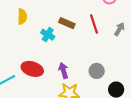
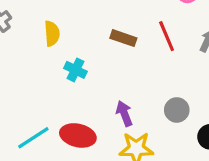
cyan cross: (48, 35) -> (75, 70), moved
red ellipse: (32, 69) -> (78, 135), moved

